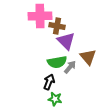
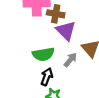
green semicircle: (57, 62) -> (43, 54), moved

